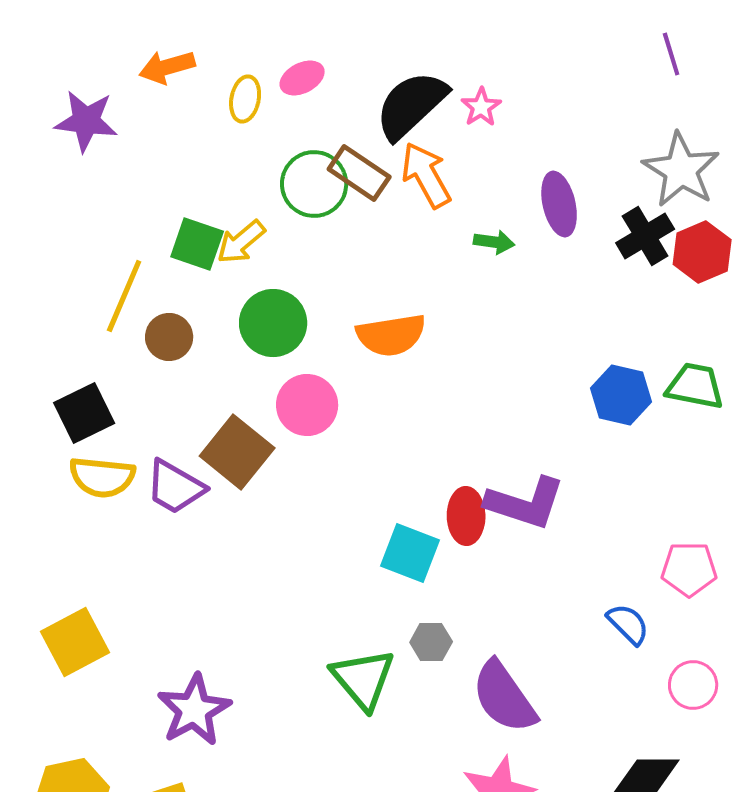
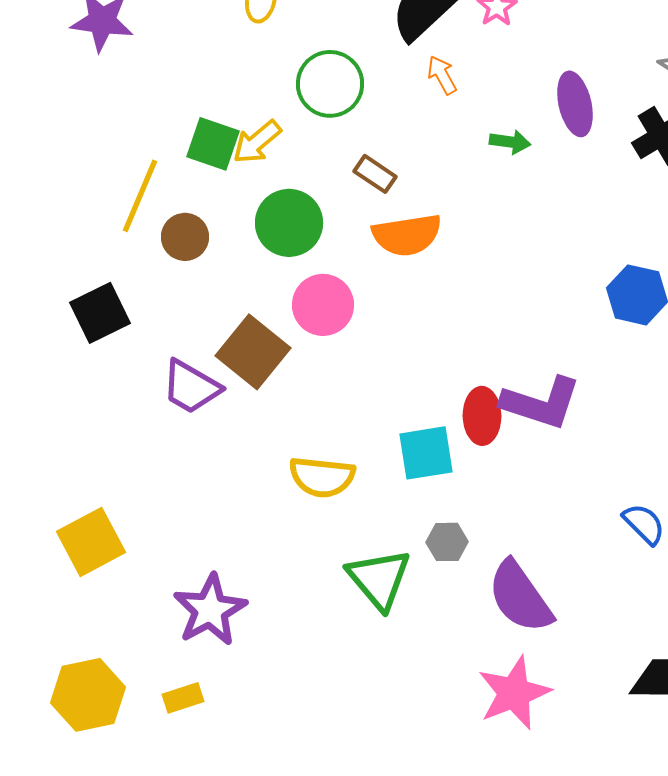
brown rectangle: (359, 173) -> (375, 174), moved, size x0.7
orange arrow: (426, 175) -> (442, 75), size x0.6
yellow semicircle: (102, 477) -> (322, 477), moved
cyan square: (410, 553) -> (426, 453), turned -30

